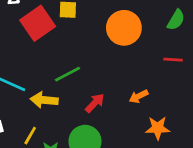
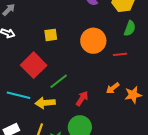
red square: (38, 23) -> (34, 65), moved
red line: (173, 60) -> (120, 54), moved
orange star: (158, 128) -> (133, 95), moved

